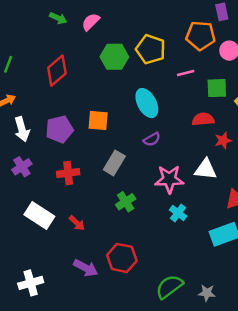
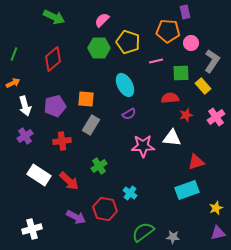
green arrow: (58, 18) -> (54, 17), size x1.5
pink semicircle: (91, 22) -> (102, 20), moved
gray rectangle: (114, 163) -> (91, 125), moved
green cross: (126, 202) -> (99, 166), moved
cyan cross: (178, 213) -> (130, 193), moved
red arrow: (77, 223) -> (69, 181), size x1.5

